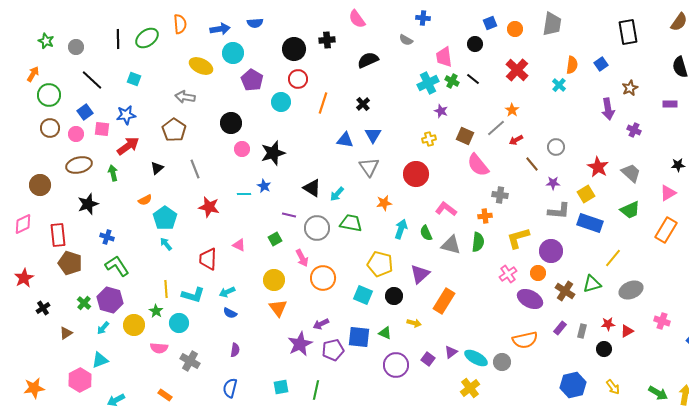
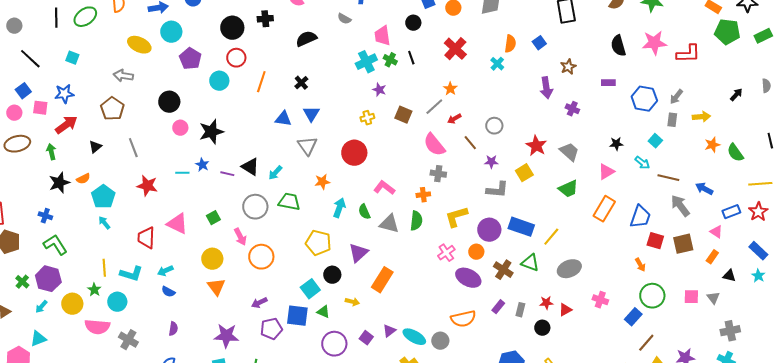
black line: (473, 79) -> (411, 58), turned 32
pink semicircle: (478, 165) -> (434, 145), moved
black star: (88, 204) -> (59, 183), moved
purple line: (289, 215) -> (227, 174), moved
blue rectangle: (590, 223) -> (521, 227), moved
pink triangle: (239, 245) -> (177, 224), size x1.6
green triangle: (592, 284) -> (530, 263), turned 36
cyan square: (363, 295) -> (310, 289), moved, turned 30
purple star: (300, 344) -> (226, 336), moved, turned 30
pink semicircle: (159, 348) -> (97, 327), size x1.4

